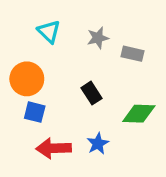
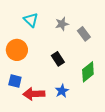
gray rectangle: (133, 54) -> (84, 34), turned 40
blue square: (35, 112) -> (15, 81), moved
green diamond: (139, 114) -> (88, 72), turned -40

